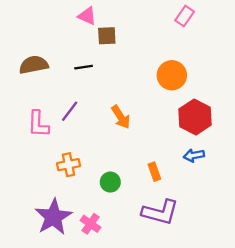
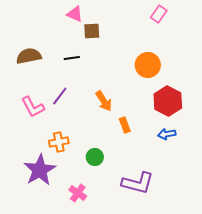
pink L-shape: (38, 124) -> (33, 107), turned -30
orange rectangle: (154, 172) -> (125, 125), moved
purple star: (53, 217) -> (40, 170), moved

